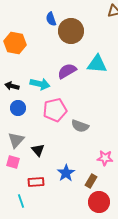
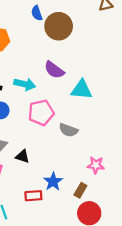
cyan triangle: (97, 64) -> (82, 90), moved
purple semicircle: (67, 71) -> (54, 70), turned -114
black triangle: (38, 150) -> (23, 156), turned -32
red rectangle: (36, 182) -> (33, 196), moved

